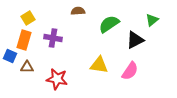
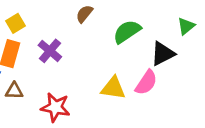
brown semicircle: (78, 11) -> (84, 14), turned -48
purple cross: (53, 38) -> (50, 51), turned 30
pink semicircle: (130, 71) -> (146, 83), moved

